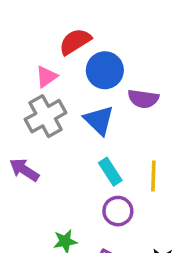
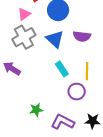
purple semicircle: (143, 99) -> (82, 36), moved
purple circle: (118, 211) -> (77, 92), moved

